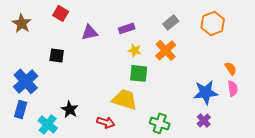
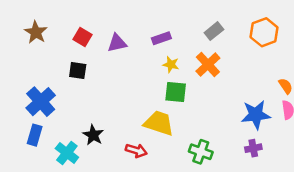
red square: (61, 13) -> (82, 37), moved
purple cross: (204, 120) -> (253, 148), turned 32

